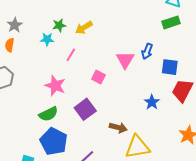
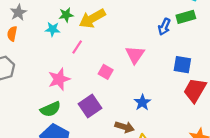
yellow arrow: (84, 28) -> (92, 18), size x1.4
blue arrow: (147, 51) -> (164, 27), moved
pink star: (55, 86) -> (59, 79), turned 30
blue star: (152, 102) -> (142, 102), moved

